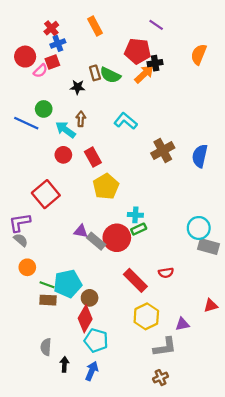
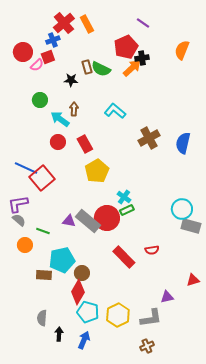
red cross: (51, 28) -> (64, 23), moved, size x1.5
red pentagon: (138, 51) -> (126, 47), turned -30
blue line: (26, 123) -> (26, 168), moved
cyan cross: (135, 215) -> (124, 197), turned 32
purple triangle: (81, 231) -> (69, 221), moved
gray rectangle: (96, 241) -> (88, 221), size x1.4
green line: (47, 285) -> (43, 231), moved
yellow hexagon: (146, 316) -> (118, 315), moved

